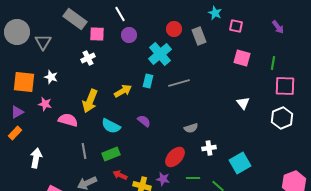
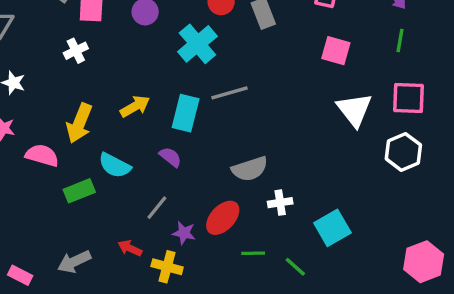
green line: (273, 63) -> (400, 41), moved
cyan rectangle: (148, 81) -> (186, 113), moved, size x1.5
white triangle: (243, 103) -> (354, 110), moved, size x1.6
gray semicircle: (191, 128) -> (250, 169), size x1.5
gray line: (84, 151) -> (157, 208), moved, turned 49
green rectangle: (111, 154) -> (79, 191), moved
purple star: (163, 179) -> (184, 233), moved

